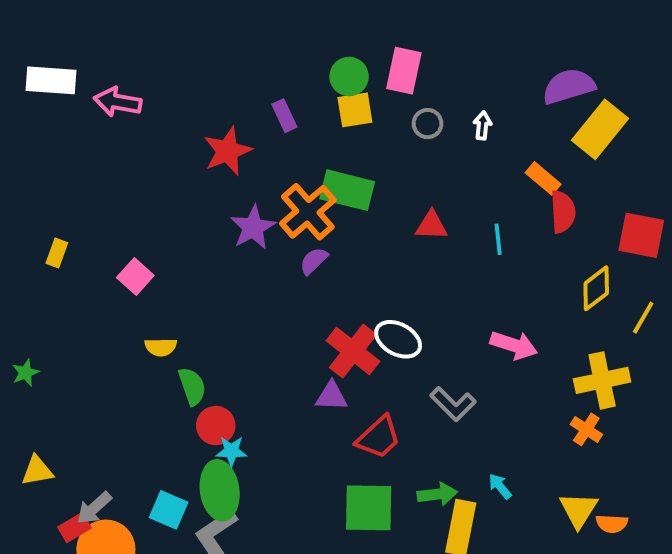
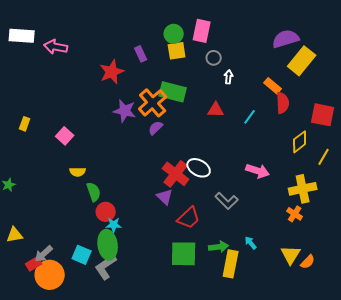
white arrow: (482, 126) -> (229, 77), moved
purple star: (253, 227) -> (125, 111), turned -30
cyan line: (498, 239) -> (250, 117), turned 42
purple triangle: (331, 396) -> (165, 197), turned 42
orange semicircle: (612, 524) -> (308, 262), turned -49

